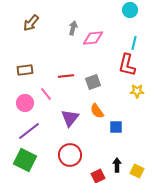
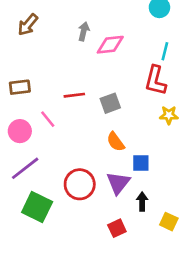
purple triangle: (70, 118) -> (118, 183), moved
red circle: (70, 155) -> (80, 184), moved
green square: (25, 160) -> (37, 207), moved
black arrow: (117, 165) -> (142, 202), moved

